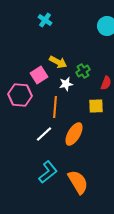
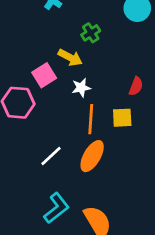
green cross: (83, 71) -> (91, 33), moved
orange line: (55, 107) -> (91, 119), moved

